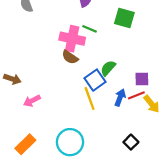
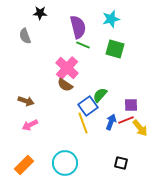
green line: (90, 29) -> (83, 45), moved
pink cross: (72, 39) -> (67, 68), turned 30
brown arrow: (12, 79) -> (26, 101), moved
black square: (131, 142) -> (121, 163), turned -32

